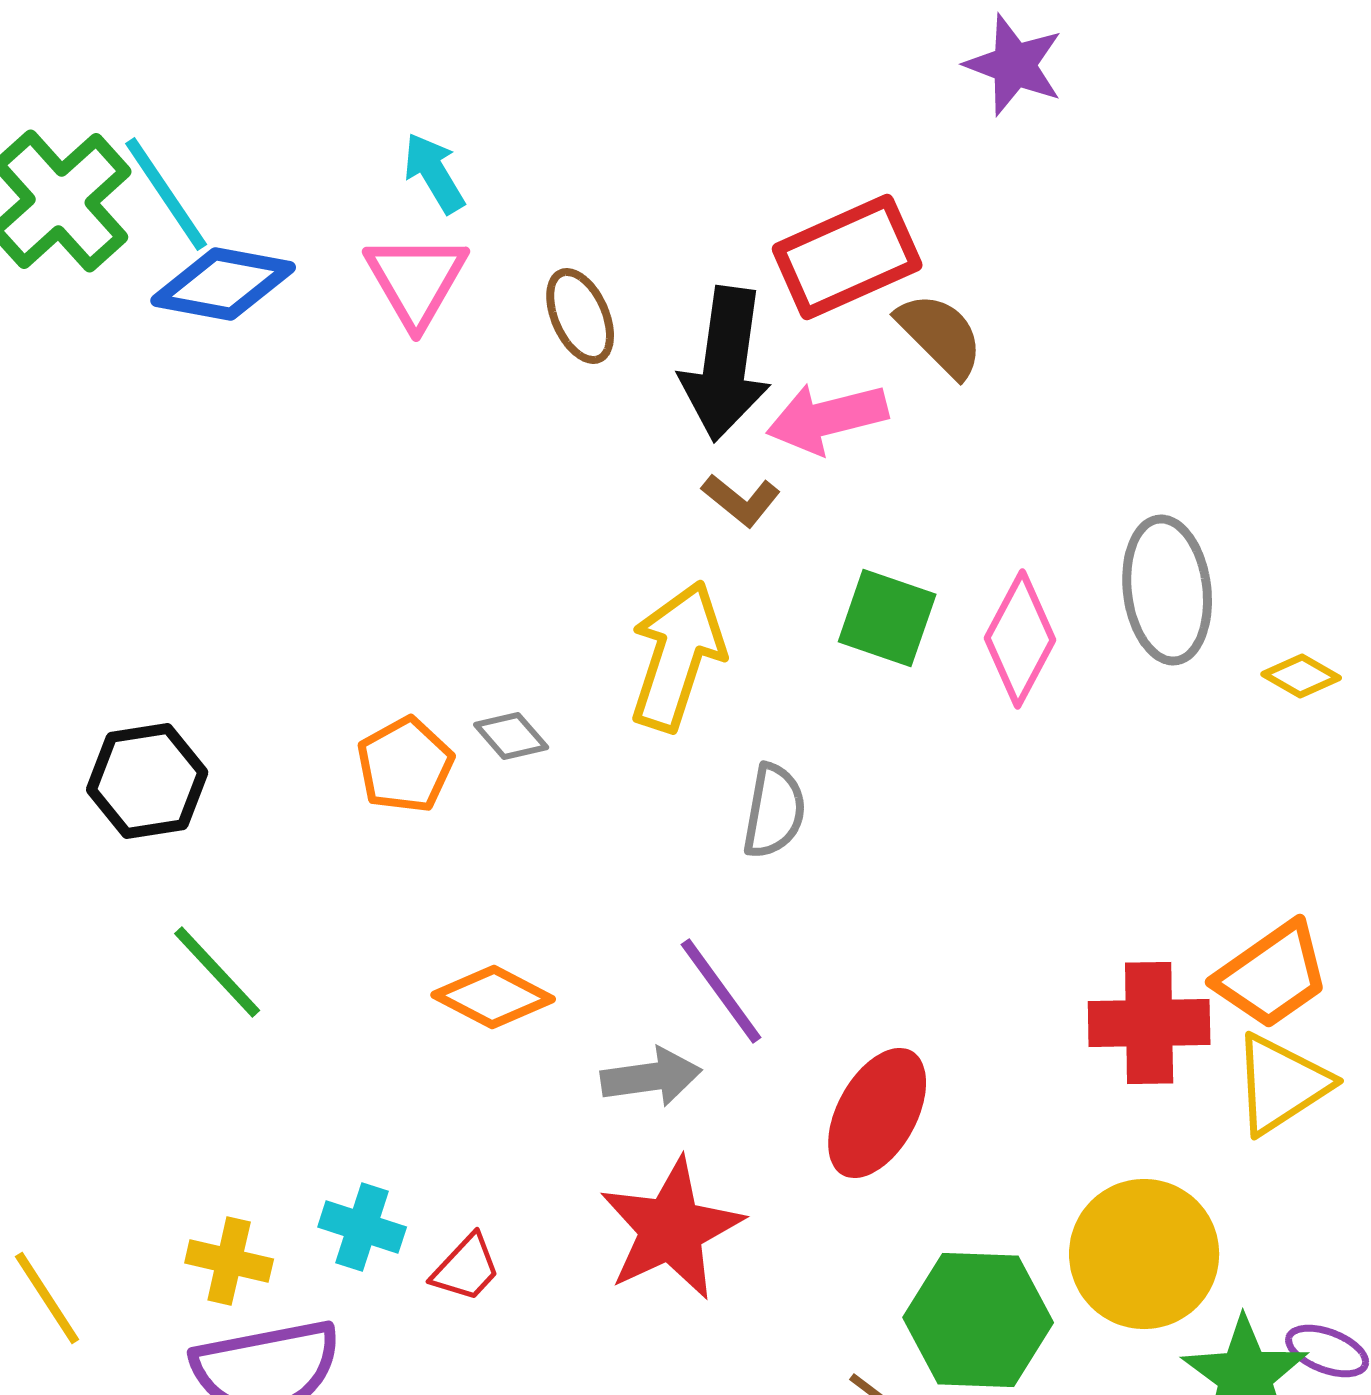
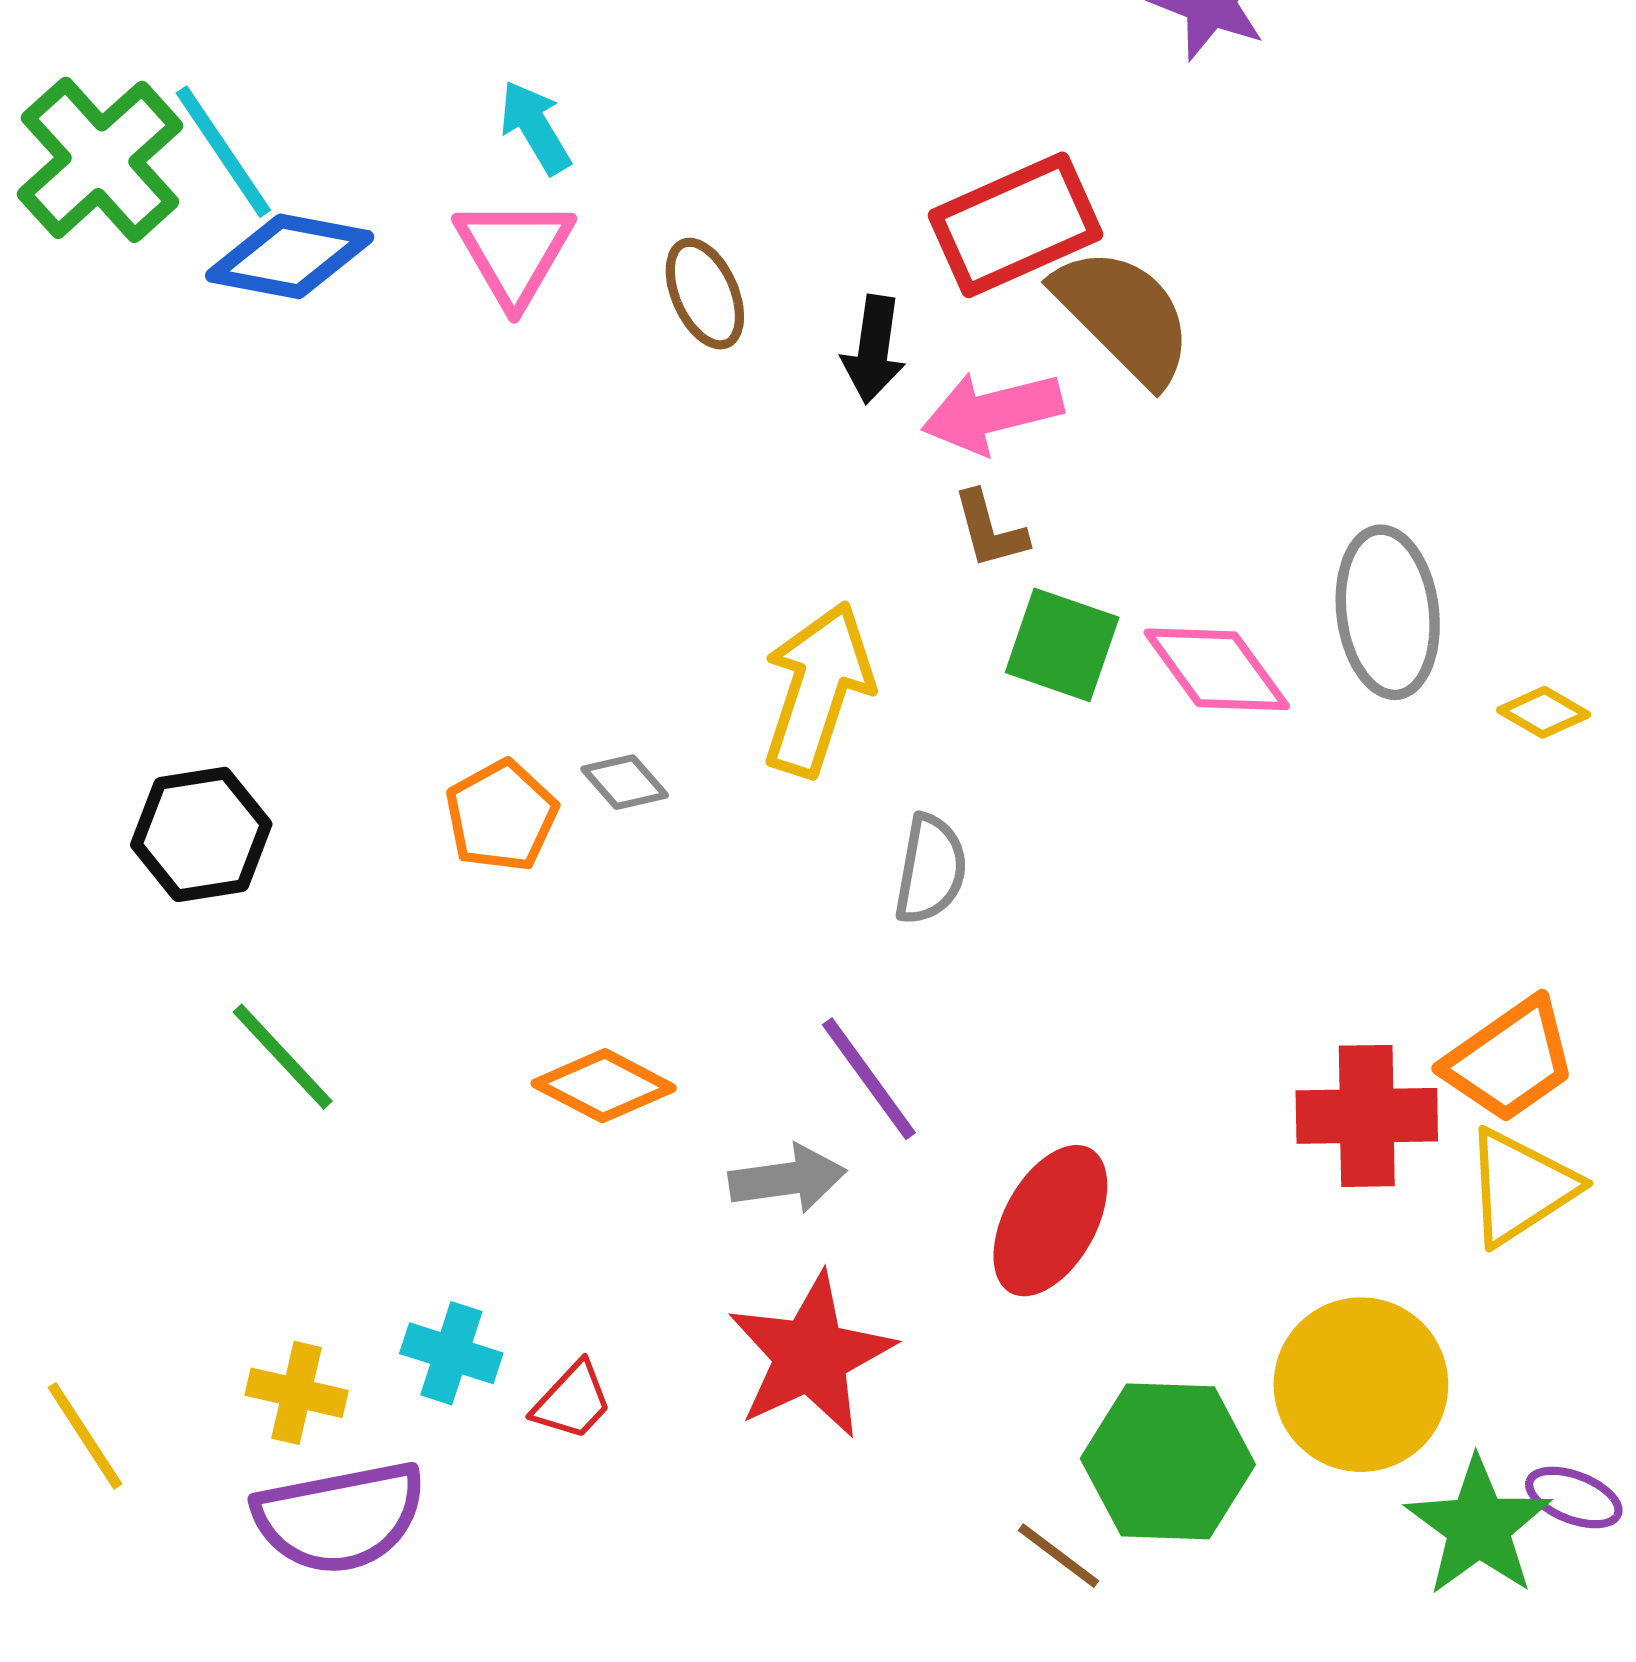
brown semicircle: (940, 335) -> (1124, 316), size x1.4
black arrow: (725, 364) -> (874, 349), size x0.6
brown L-shape: (741, 500) -> (990, 530), moved, turned 36
pink diamond: (1020, 639) -> (1217, 669), turned -64

